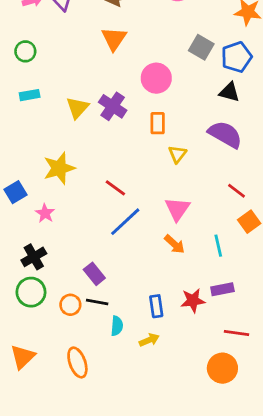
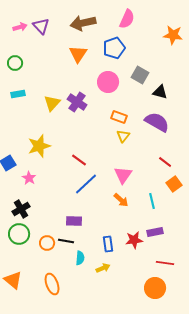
gray square: (201, 47) -> (140, 75), moved
blue pentagon: (237, 57) -> (114, 48), moved
orange rectangle: (158, 123) -> (119, 117), moved, turned -70
purple rectangle: (94, 274) -> (74, 221), moved, turned -49
orange triangle: (23, 357) -> (13, 280), turned -36

